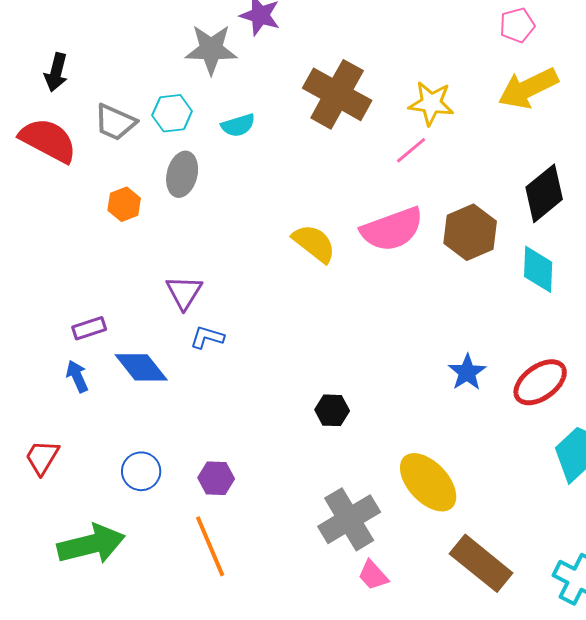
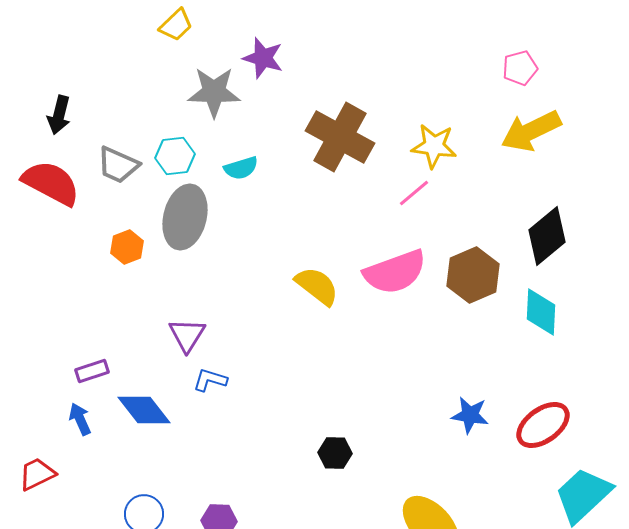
gray ellipse: (182, 174) -> (185, 217), size x1.4
blue star: (467, 372) -> (470, 415), turned -30
red trapezoid: (42, 457) -> (37, 474), moved, turned 33

